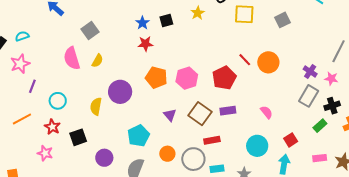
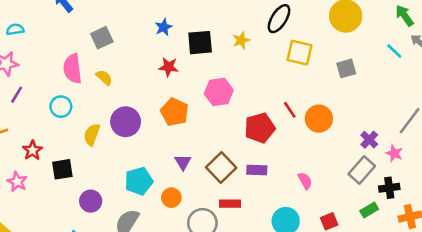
black square: (166, 20) -> (200, 43), size x1.5
blue star: (142, 23) -> (164, 27), moved
yellow semicircle: (97, 61) -> (104, 77), turned -88
pink hexagon: (187, 78) -> (219, 92), moved
cyan circle: (58, 101) -> (61, 107), moved
orange circle: (167, 154) -> (171, 198), moved

